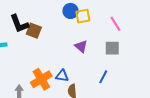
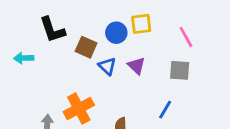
blue circle: (71, 11) -> (116, 33), moved
brown square: (34, 31) -> (86, 47), moved
blue triangle: (62, 76) -> (107, 66), moved, turned 32

